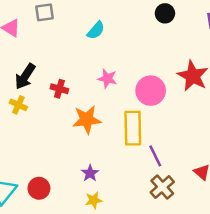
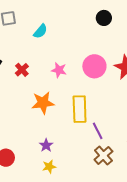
cyan semicircle: (96, 30) -> (40, 31), moved
red cross: (59, 89) -> (22, 70), moved, turned 32
pink circle: (151, 91) -> (94, 66), moved

